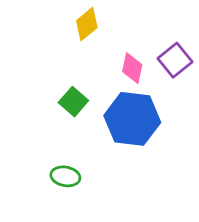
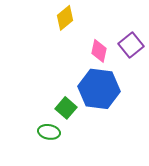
green square: (73, 102) -> (66, 108), moved

